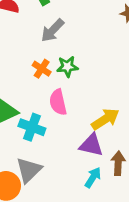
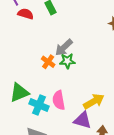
gray arrow: (53, 30) -> (64, 47), moved
pink semicircle: (58, 102) -> (59, 100), moved

